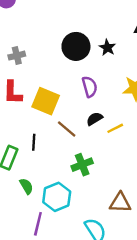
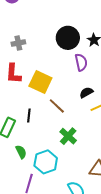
purple semicircle: (90, 87) -> (81, 62), moved
black semicircle: (94, 119) -> (86, 92), moved
green cross: (82, 165) -> (68, 136), turned -30

